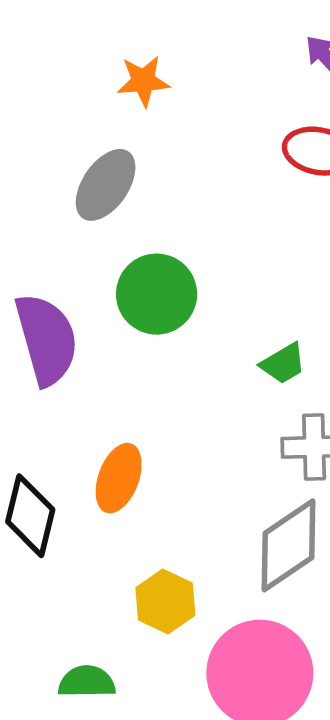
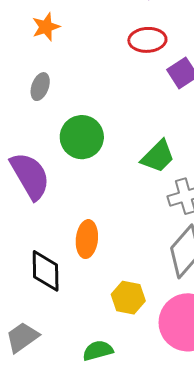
gray ellipse: (106, 185) -> (40, 87), size x0.7
green trapezoid: (283, 364) -> (158, 156), size x1.4

